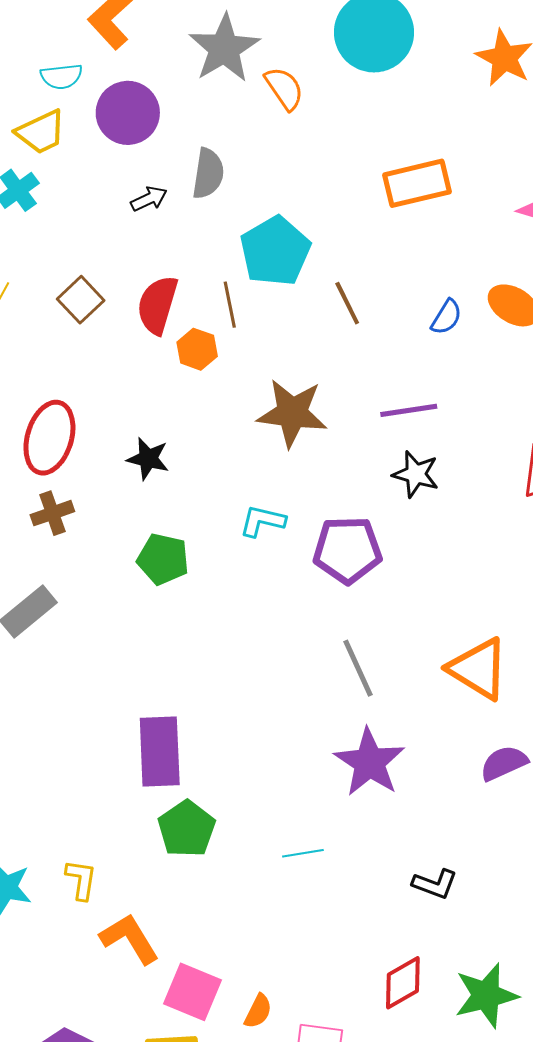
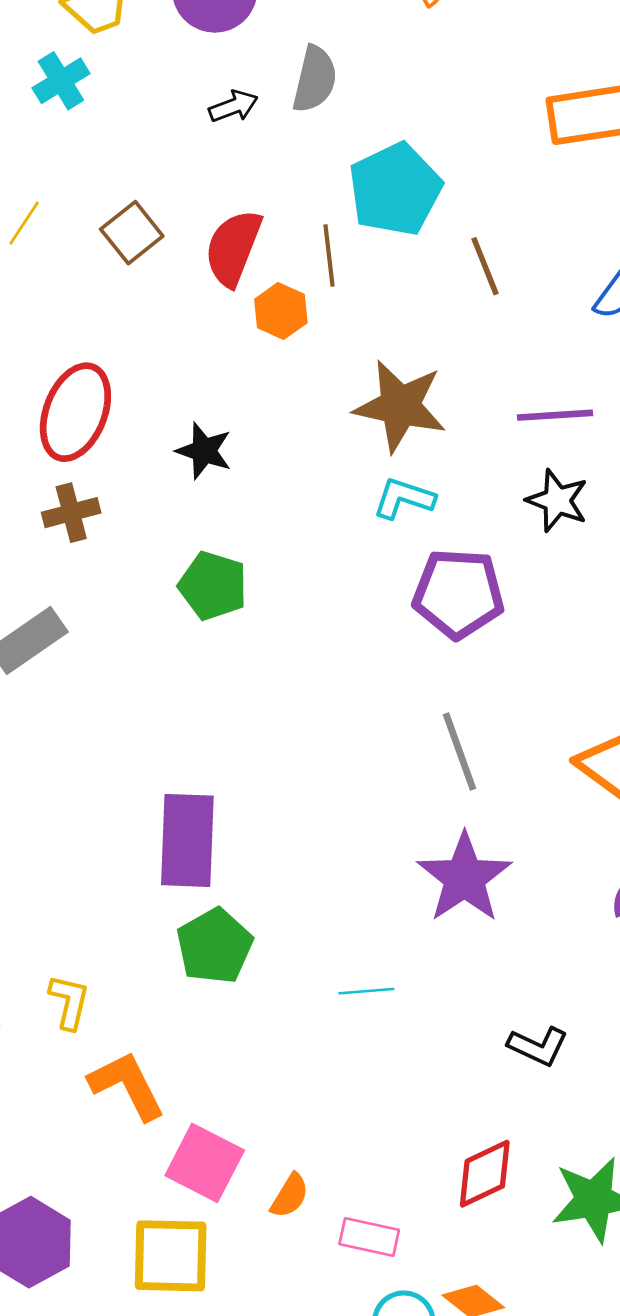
cyan L-shape: (262, 521) -> (404, 498), moved

